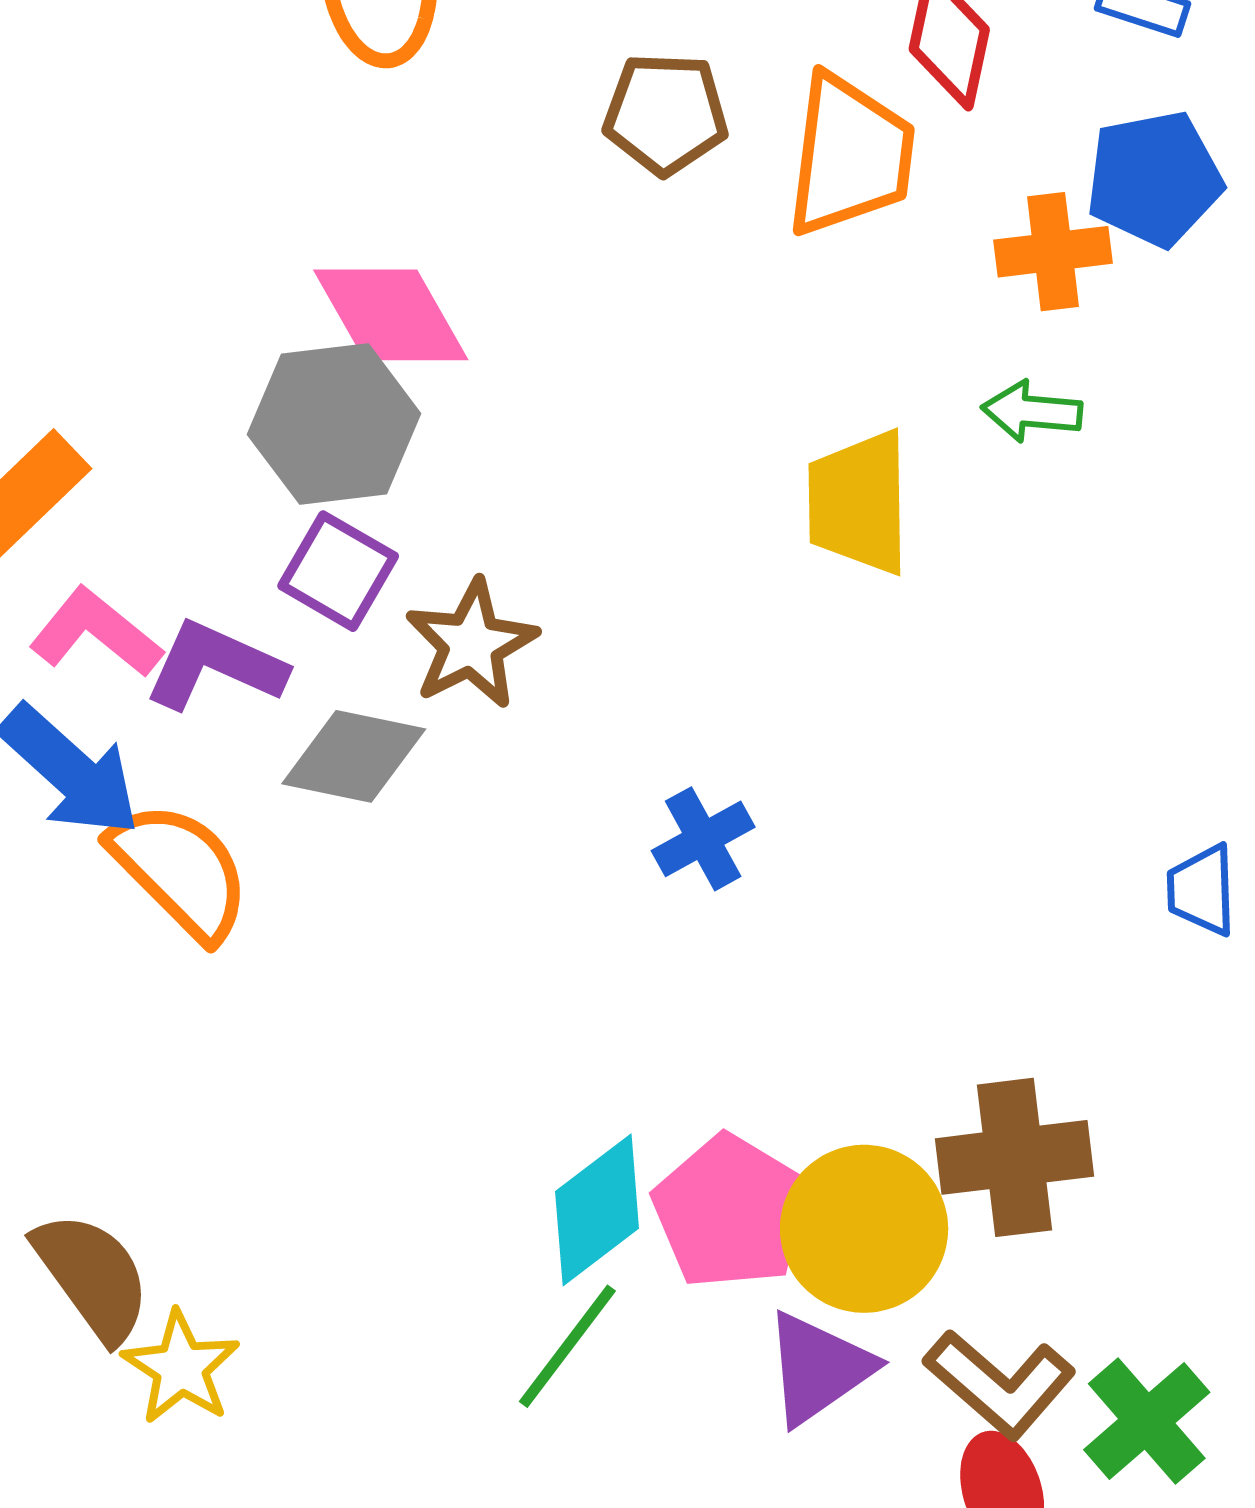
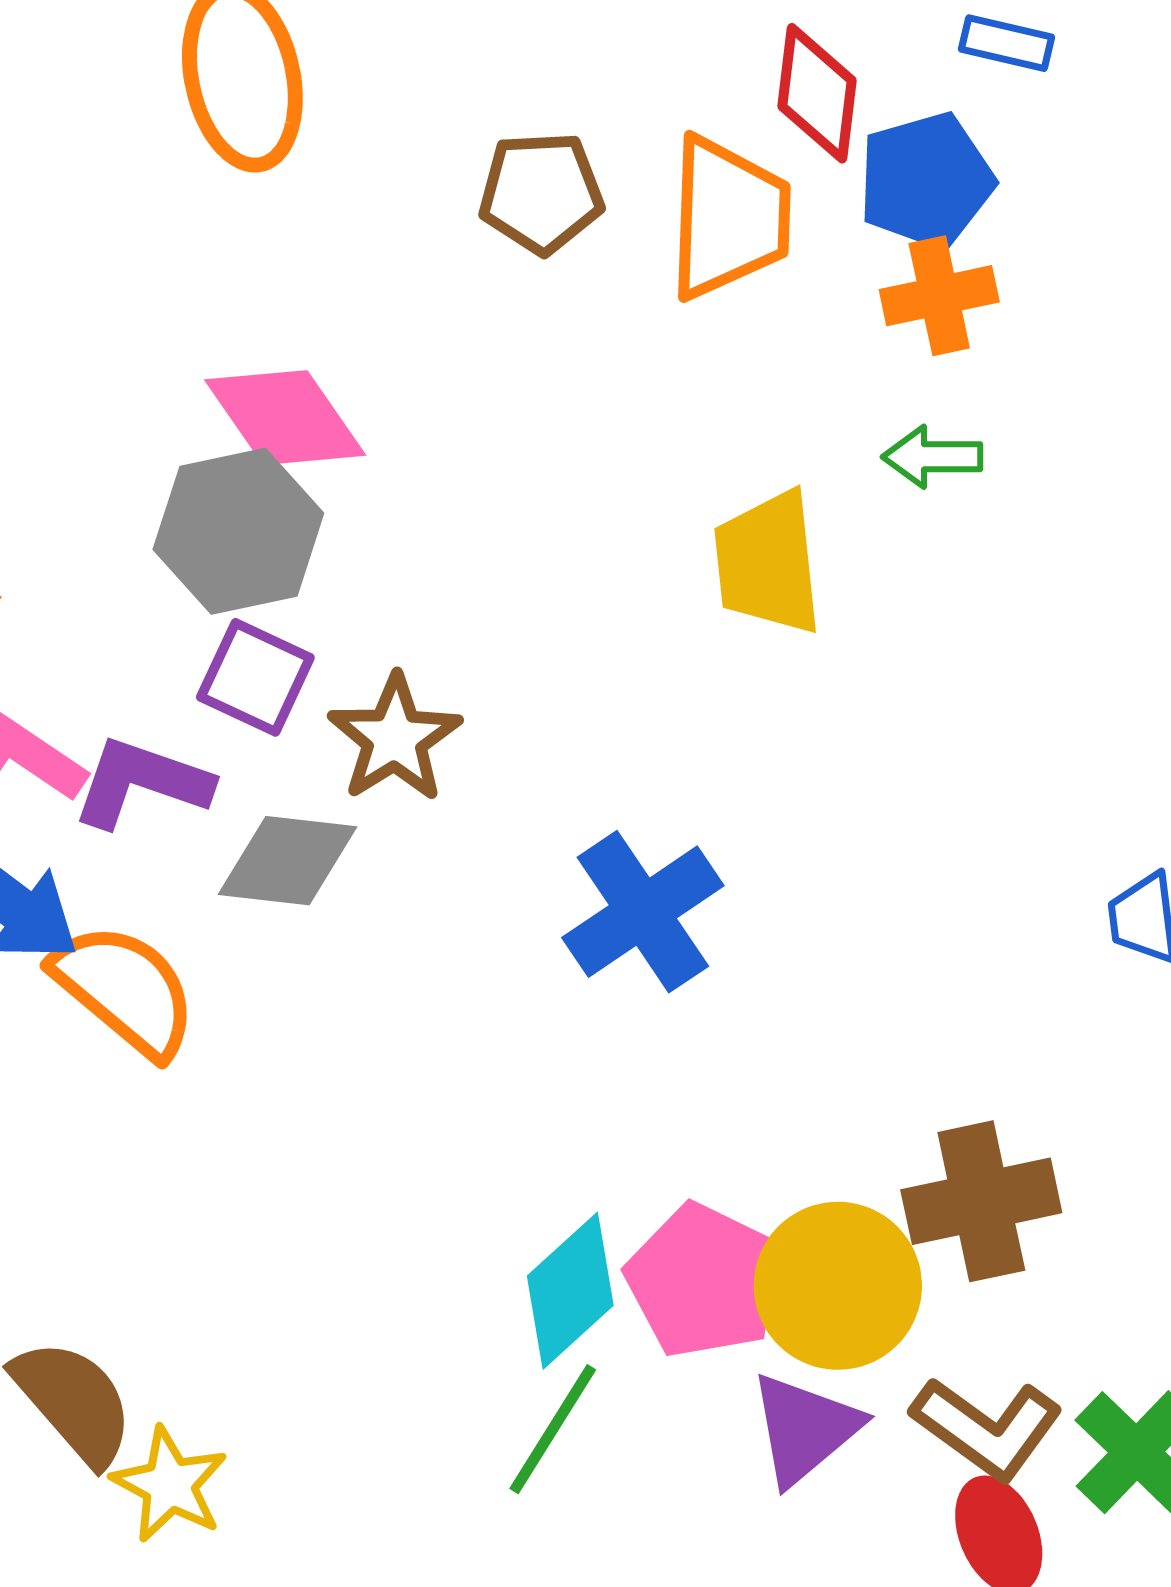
blue pentagon: (1154, 179) -> (926, 180), moved
blue cross: (703, 839) -> (643, 912), size x1.6

